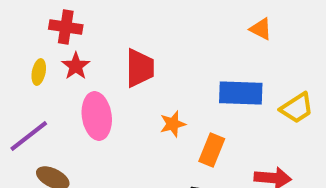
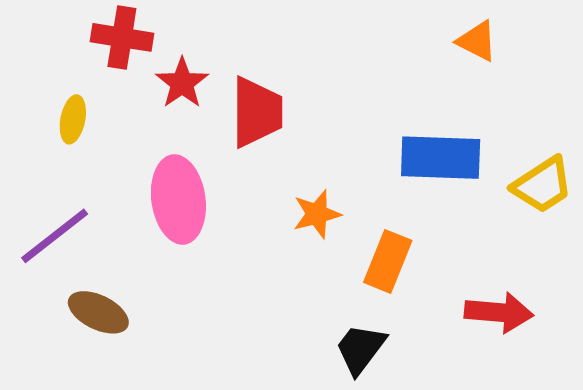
red star: (76, 66) -> (182, 83), moved

